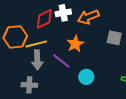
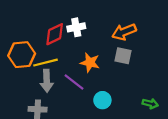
orange arrow: (88, 17) -> (124, 32), moved
gray square: (114, 38) -> (123, 56), moved
orange star: (75, 44) -> (90, 63), turned -30

